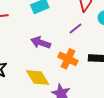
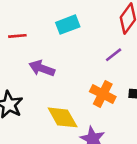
purple arrow: (41, 43) -> (42, 68), moved

